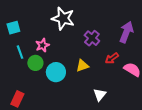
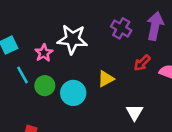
white star: (63, 18) -> (72, 39), moved
purple cross: (92, 38) -> (121, 28), moved
pink star: (42, 45) -> (44, 53), moved

